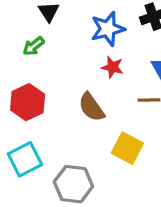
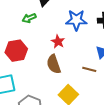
red star: (112, 67) -> (58, 42), moved

